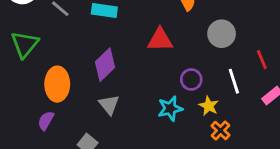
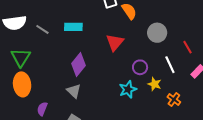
red triangle: (160, 40) -> (115, 42), turned -42
orange ellipse: (57, 84) -> (22, 84), moved
gray triangle: (109, 105) -> (74, 91), moved
orange cross: (221, 130) -> (174, 100), moved

